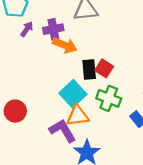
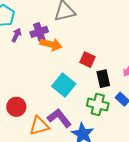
black rectangle: (89, 70) -> (103, 79), moved
green cross: (109, 98) -> (98, 105), moved
orange triangle: (78, 116) -> (39, 126), moved

